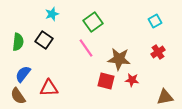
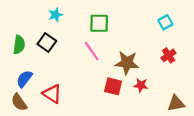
green square: (93, 22) -> (99, 23), turned 36
red triangle: (49, 88) -> (52, 94), turned 36

